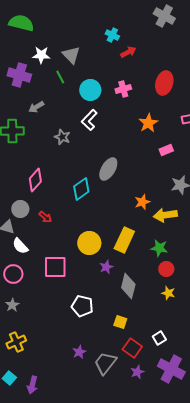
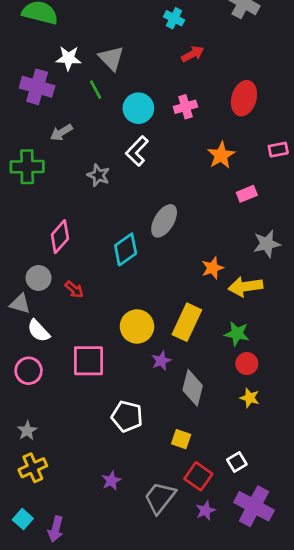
cyan cross: (112, 35) -> (174, 18), moved
gray star: (12, 305) -> (27, 431), moved
purple star: (79, 352) -> (111, 481), moved

